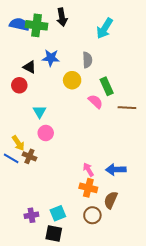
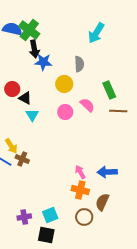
black arrow: (62, 17) -> (34, 49), moved
green cross: (37, 25) -> (29, 30), turned 30
black triangle: (29, 67) -> (25, 98), moved
green rectangle: (107, 86) -> (109, 90), moved
pink circle: (46, 133) -> (65, 112), moved

